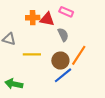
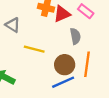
red triangle: (47, 19) -> (62, 14), turned -49
orange line: (79, 55) -> (87, 64), turned -40

